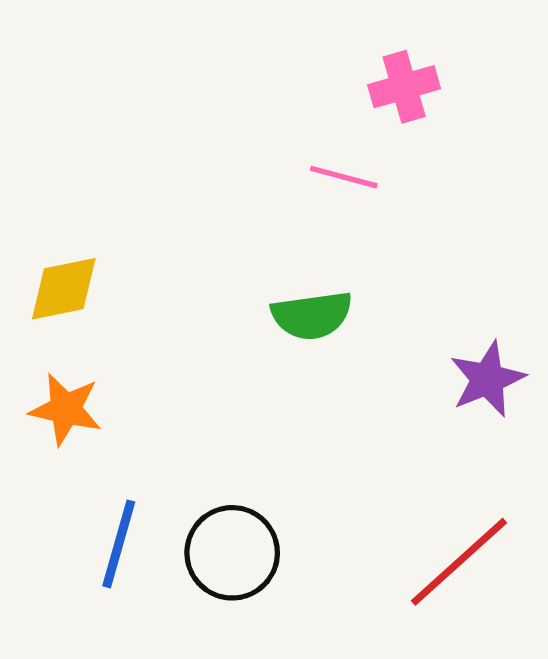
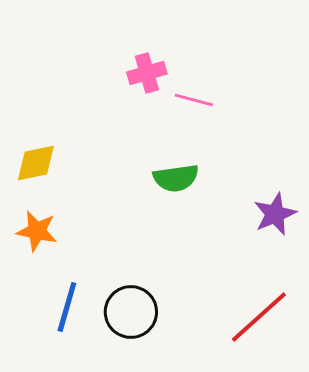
pink cross: (404, 87) -> (147, 73), moved

